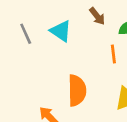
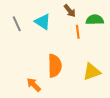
orange line: (113, 54) -> (78, 32), moved

